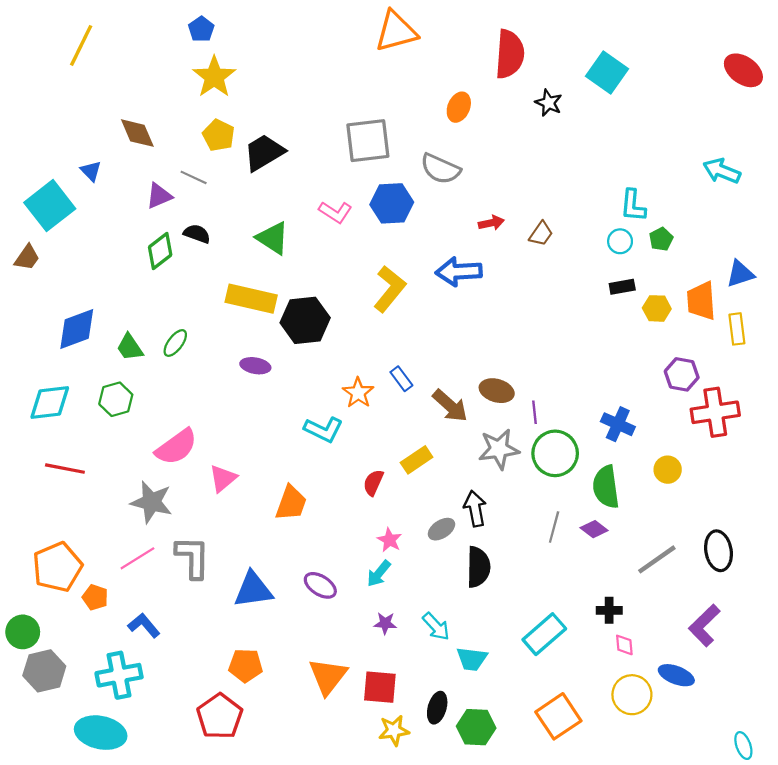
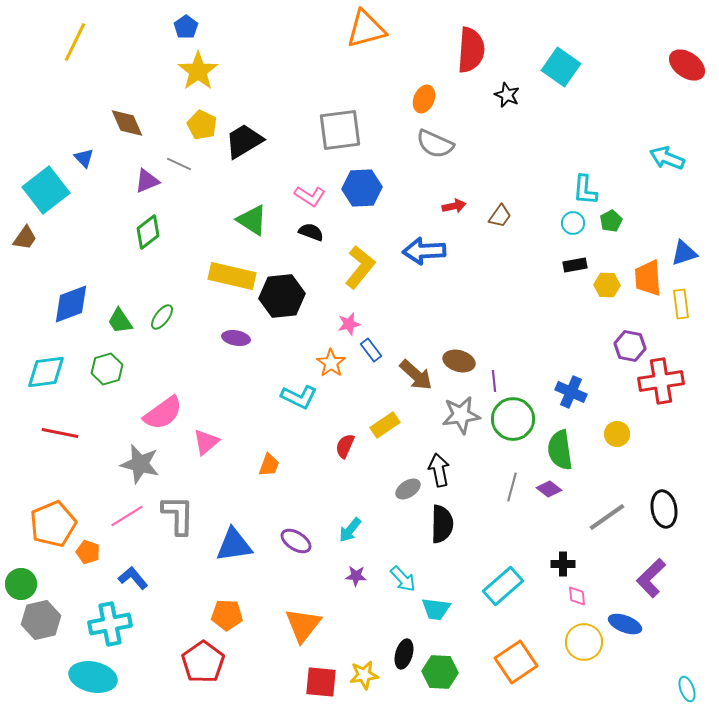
gray semicircle: (440, 169) -> (435, 144), moved
black semicircle: (197, 234) -> (311, 232), moved
orange trapezoid: (291, 503) -> (269, 465), size x0.7
pink star: (390, 540) -> (349, 324), moved, turned 30
red square: (380, 687) -> (321, 682), moved

